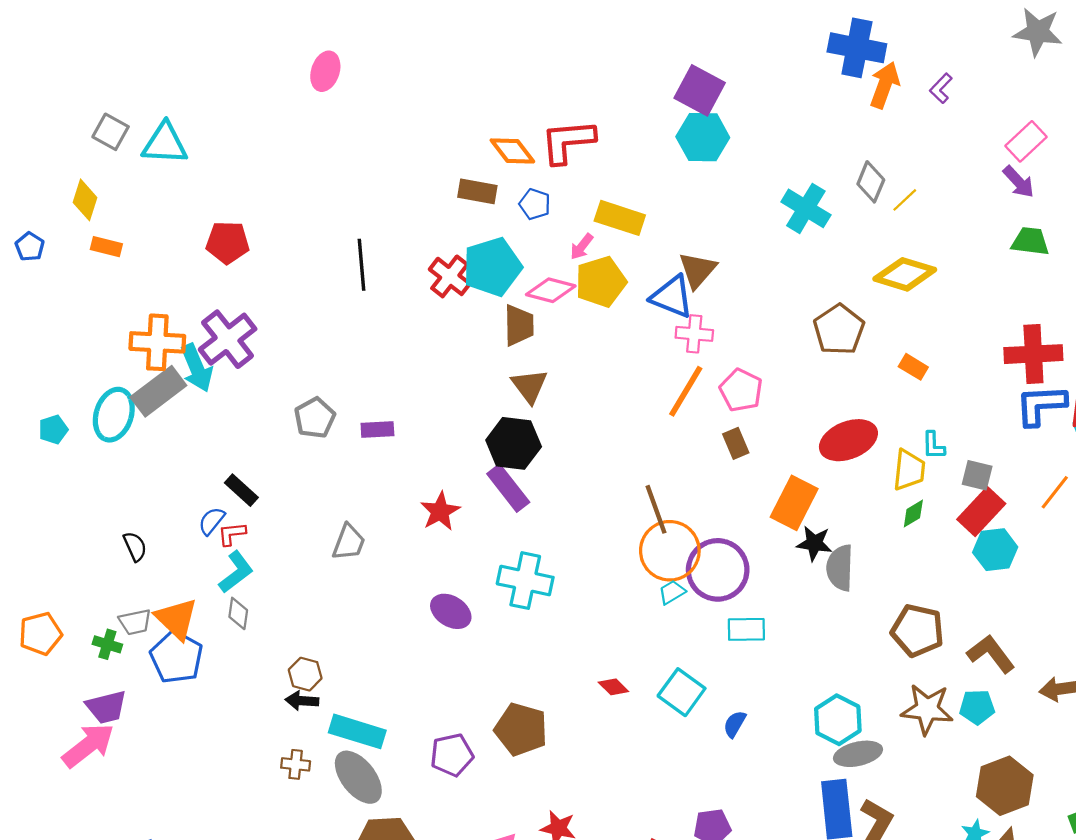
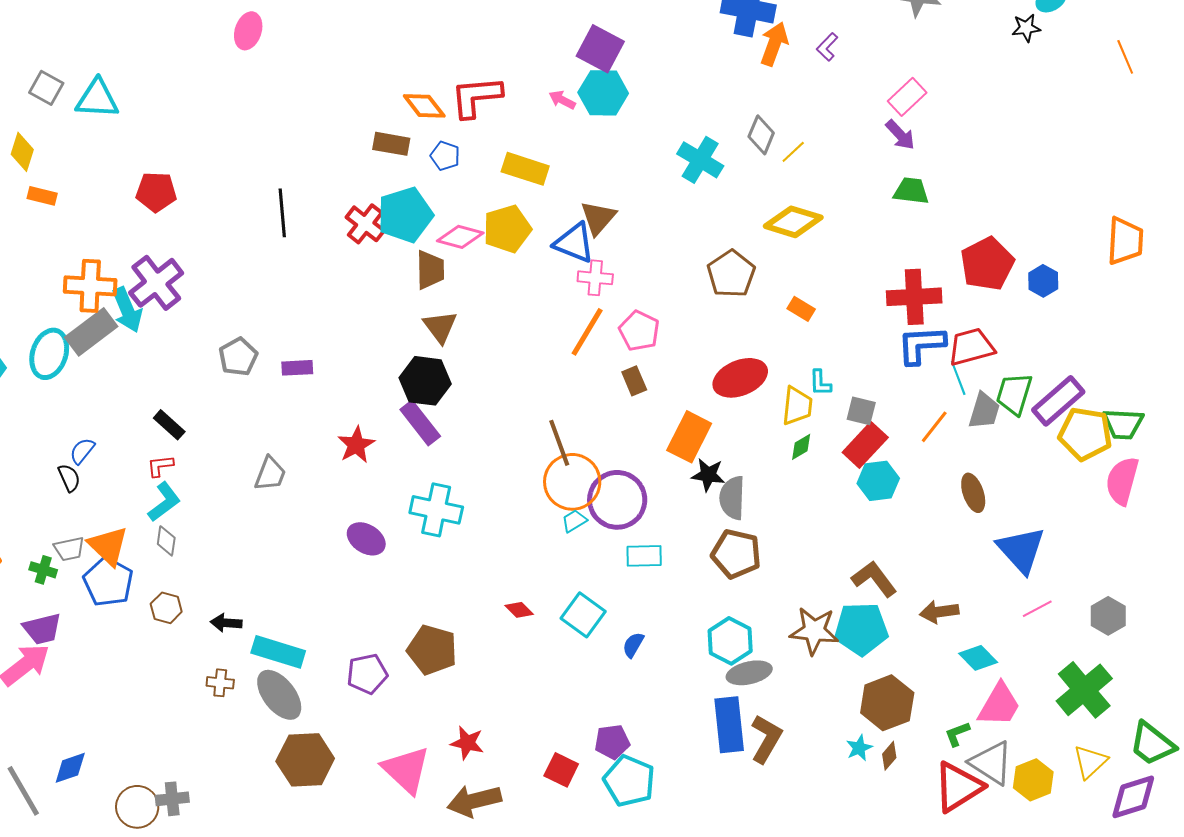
pink arrow: (582, 247) -> (562, 100), moved, turned 80
blue semicircle: (212, 521) -> (82, 451), moved
brown pentagon: (918, 630) -> (736, 554), moved
brown hexagon: (305, 674) -> (166, 608), moved
cyan pentagon: (977, 707) -> (861, 629), size x1.6

